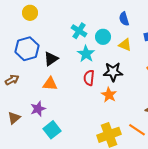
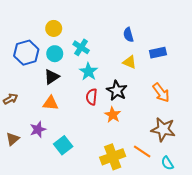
yellow circle: (30, 13) -> (54, 28), moved
cyan circle: (103, 37) -> (55, 54), moved
blue hexagon: (27, 49) -> (26, 53), moved
black star: (113, 72) -> (117, 91), turned 30
cyan square: (52, 130) -> (63, 145), moved

